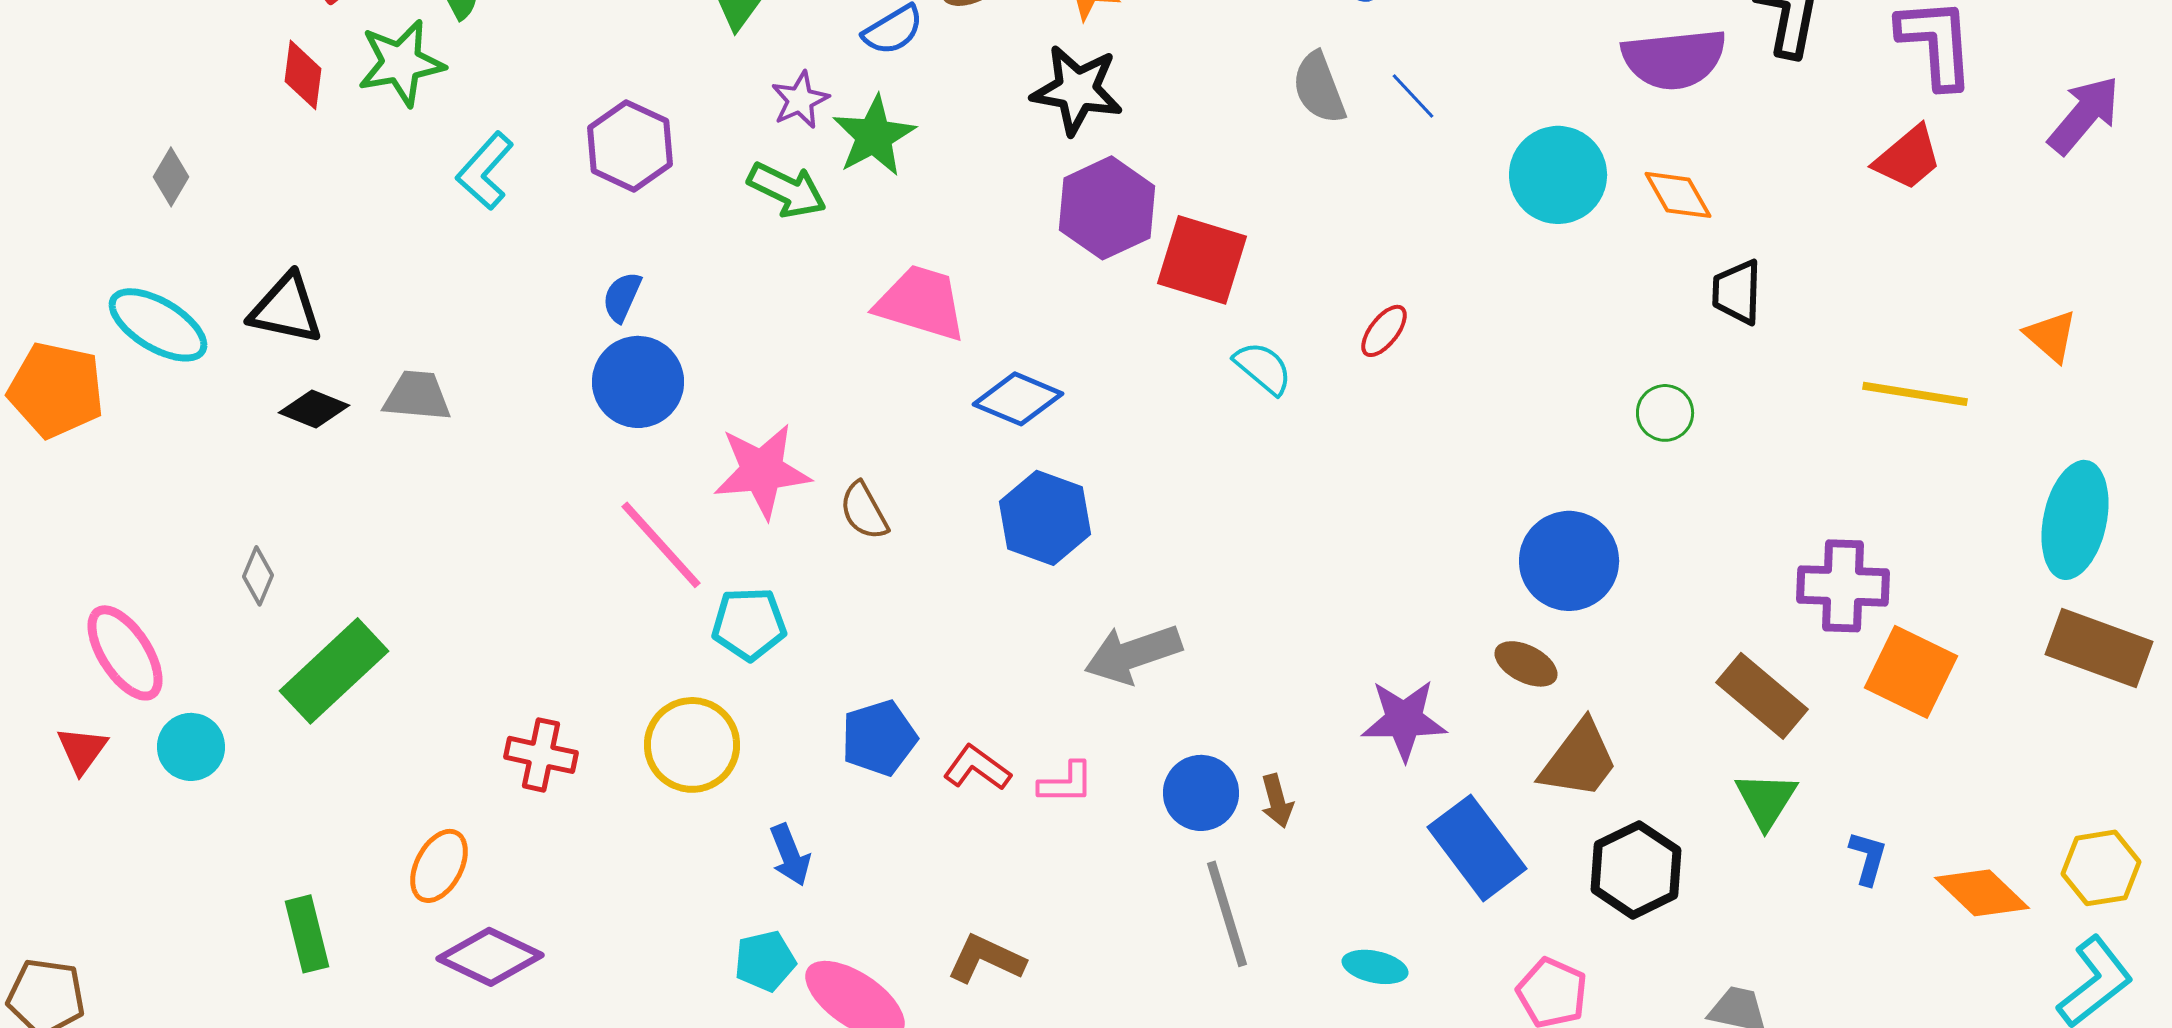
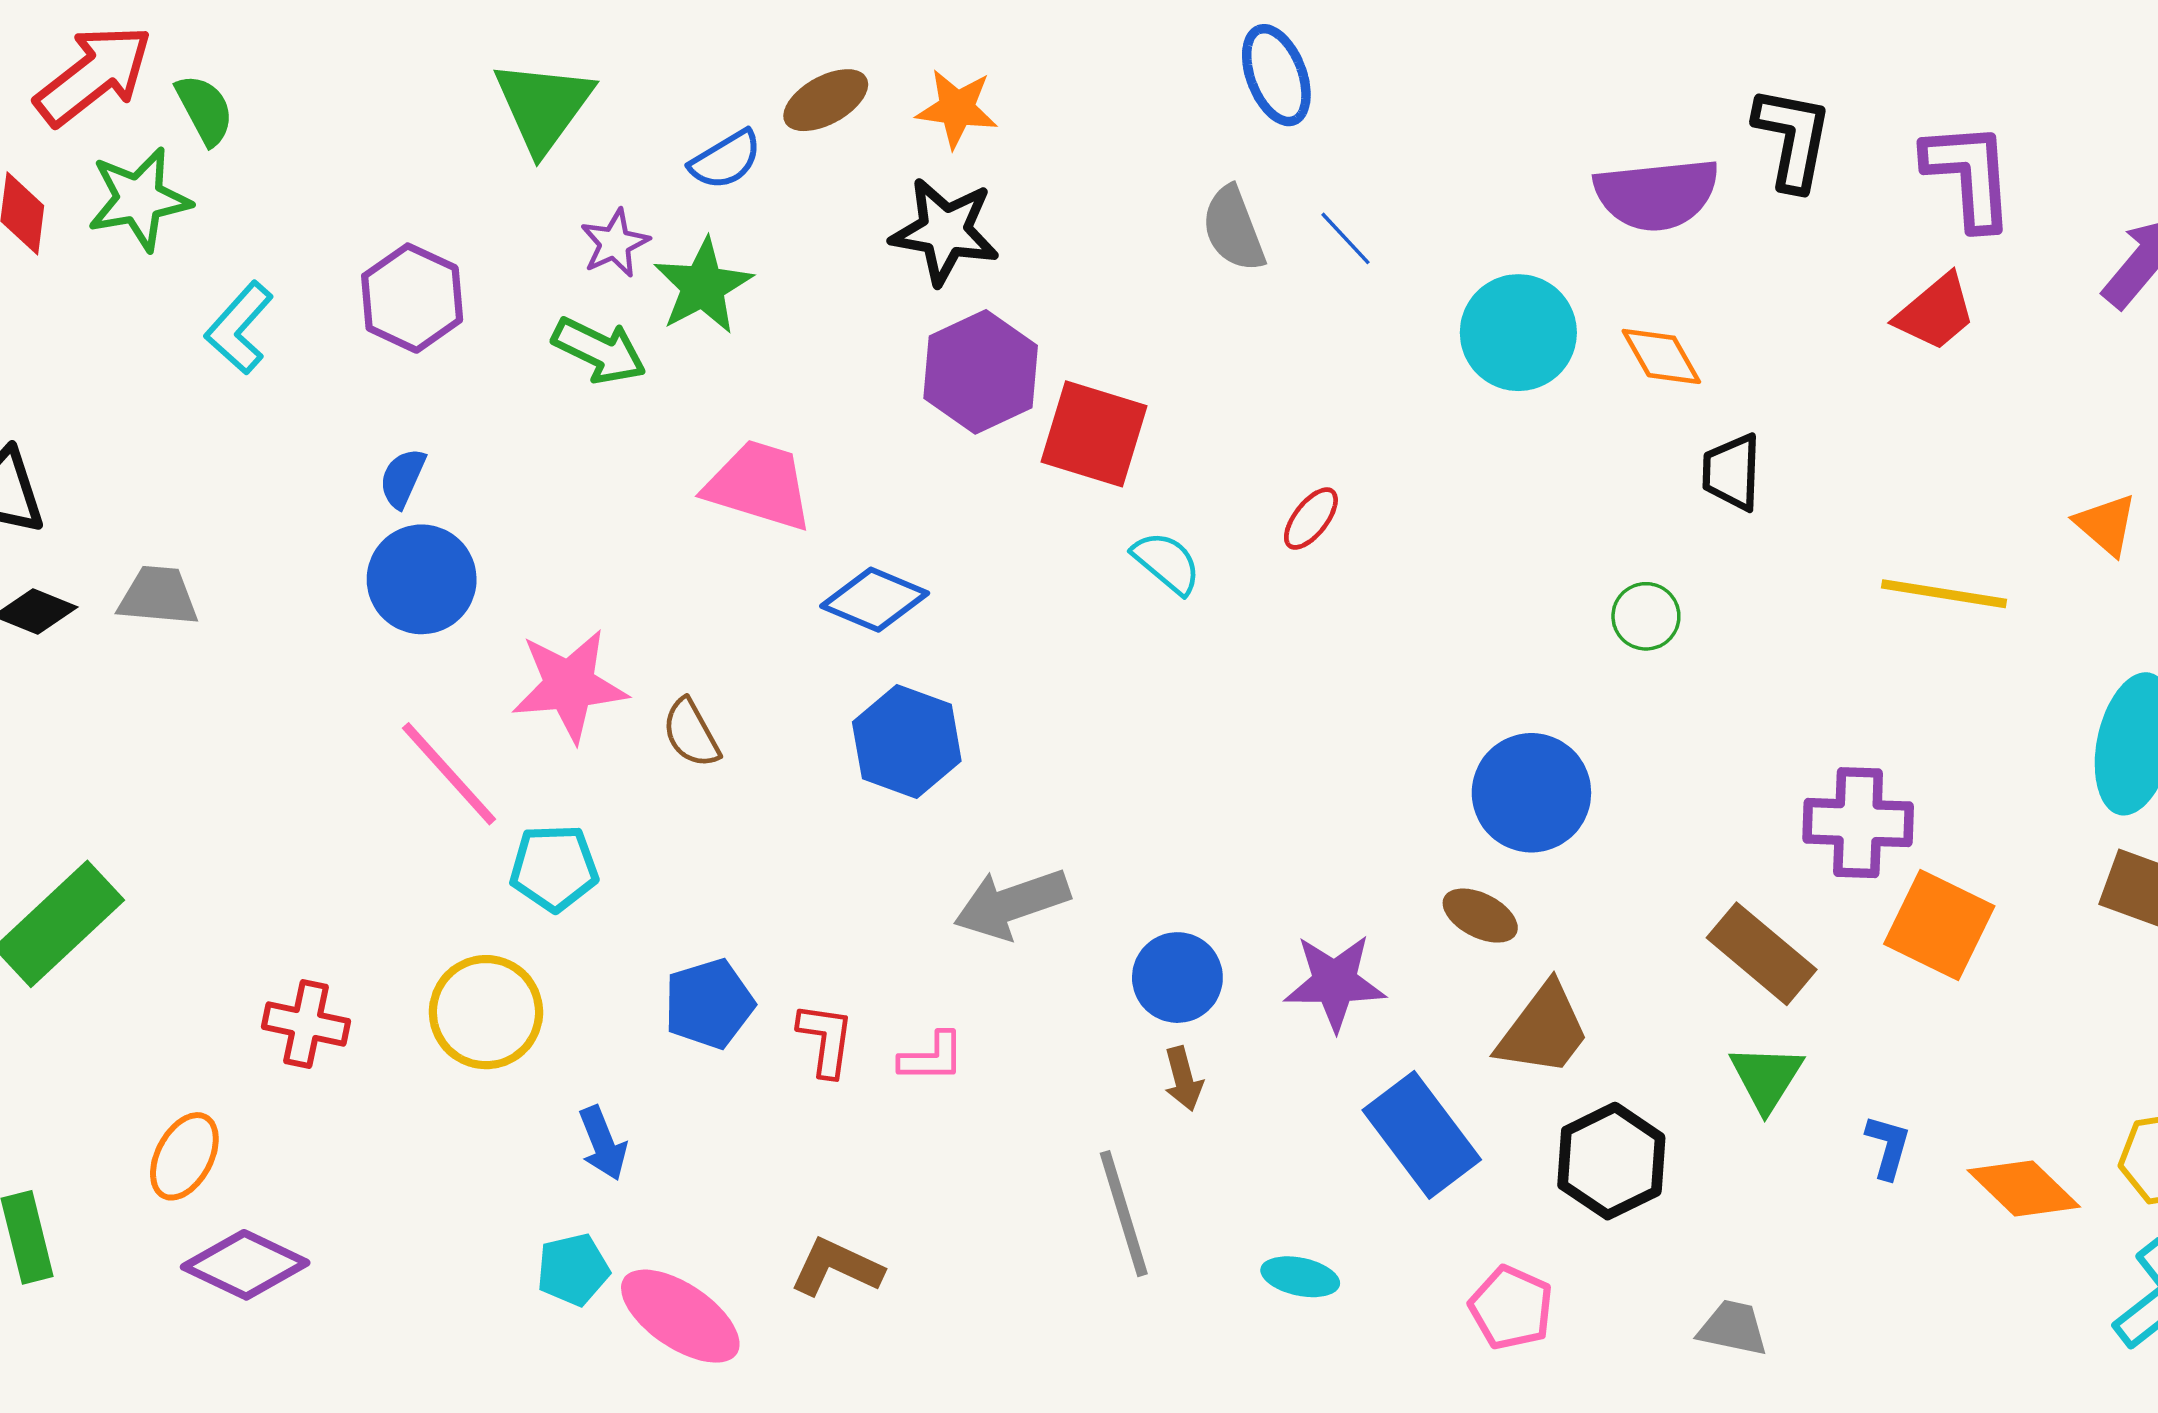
red L-shape: (977, 768) -> (826, 1040), turned 62
blue circle: (1201, 793) -> (1177, 978), moved

